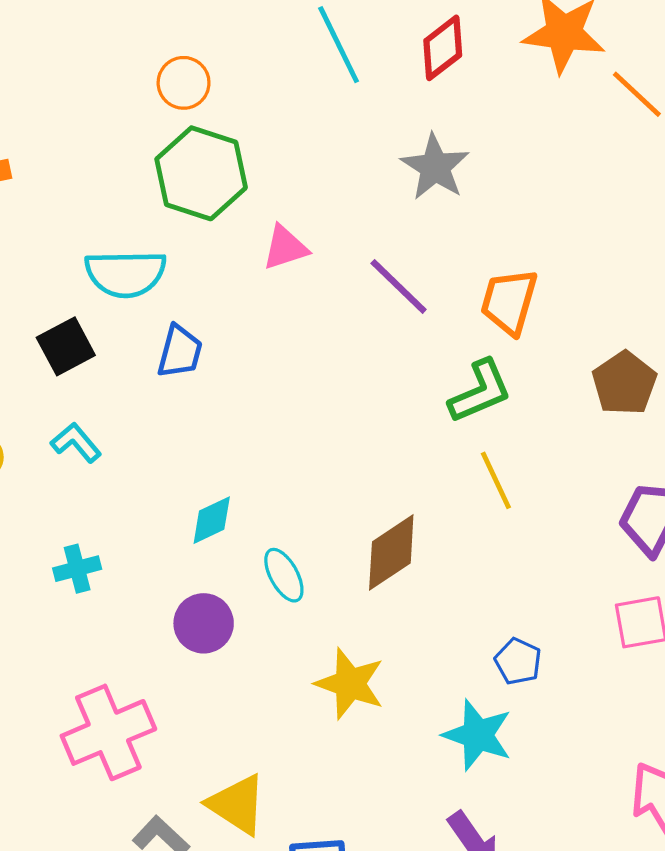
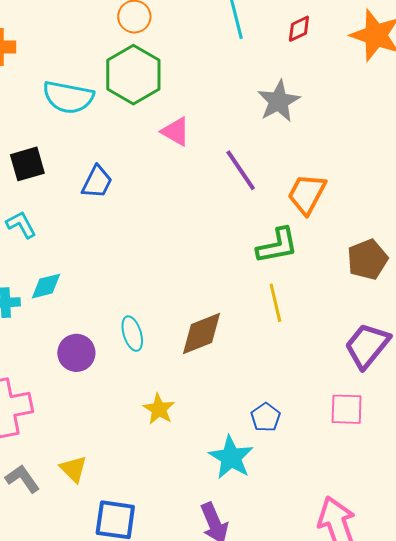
red diamond: (443, 48) -> (299, 29), size x0.7
pink triangle: (285, 248) -> (176, 132), turned 36
cyan semicircle: (126, 274) -> (68, 97), moved
cyan diamond: (212, 520) -> (46, 286), moved
yellow star: (350, 684) -> (159, 409), size x0.7
yellow triangle: (237, 804) -> (73, 469), size x0.7

